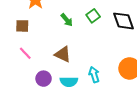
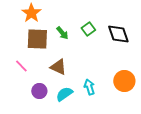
brown square: (22, 26) -> (37, 39), moved, size x1.6
cyan semicircle: (69, 82) -> (64, 94), turned 144

